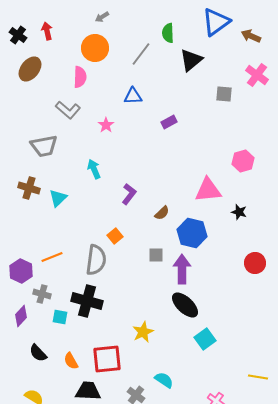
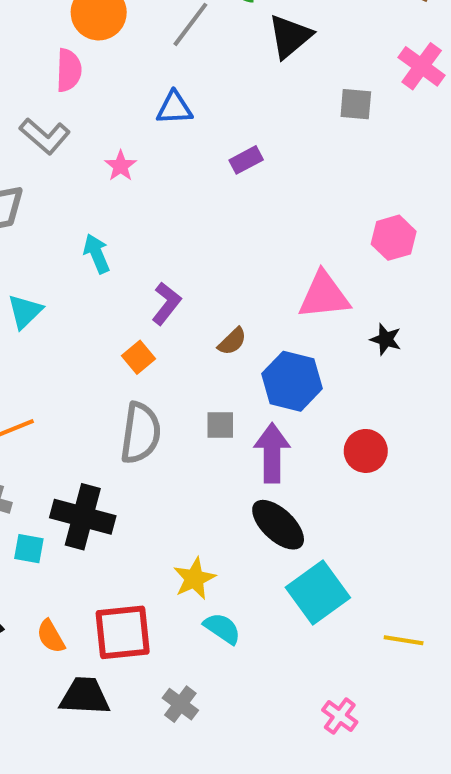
orange square: (115, 236) -> (139, 357), moved
gray semicircle: (96, 260) -> (141, 433), moved
red circle: (255, 263) -> (366, 451), moved
cyan square: (205, 339) -> (318, 592), size x1.4
yellow line: (258, 377) -> (404, 640), moved
cyan semicircle: (164, 380) -> (222, 628), moved

